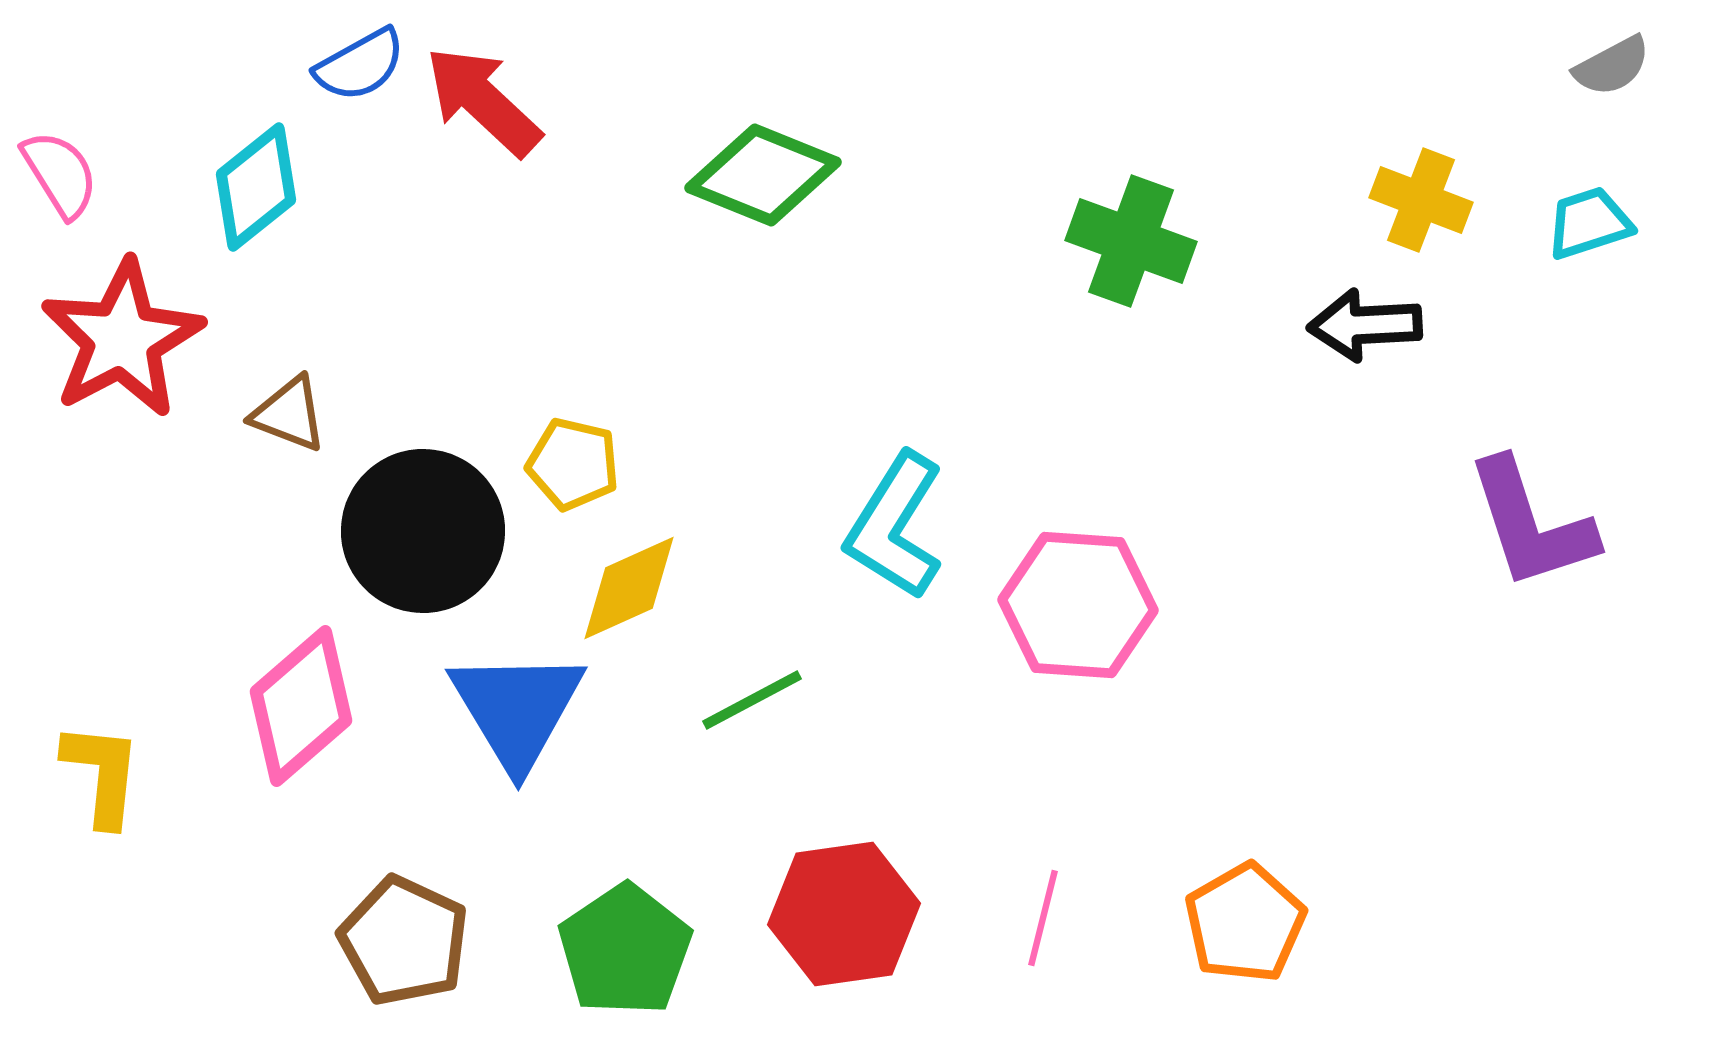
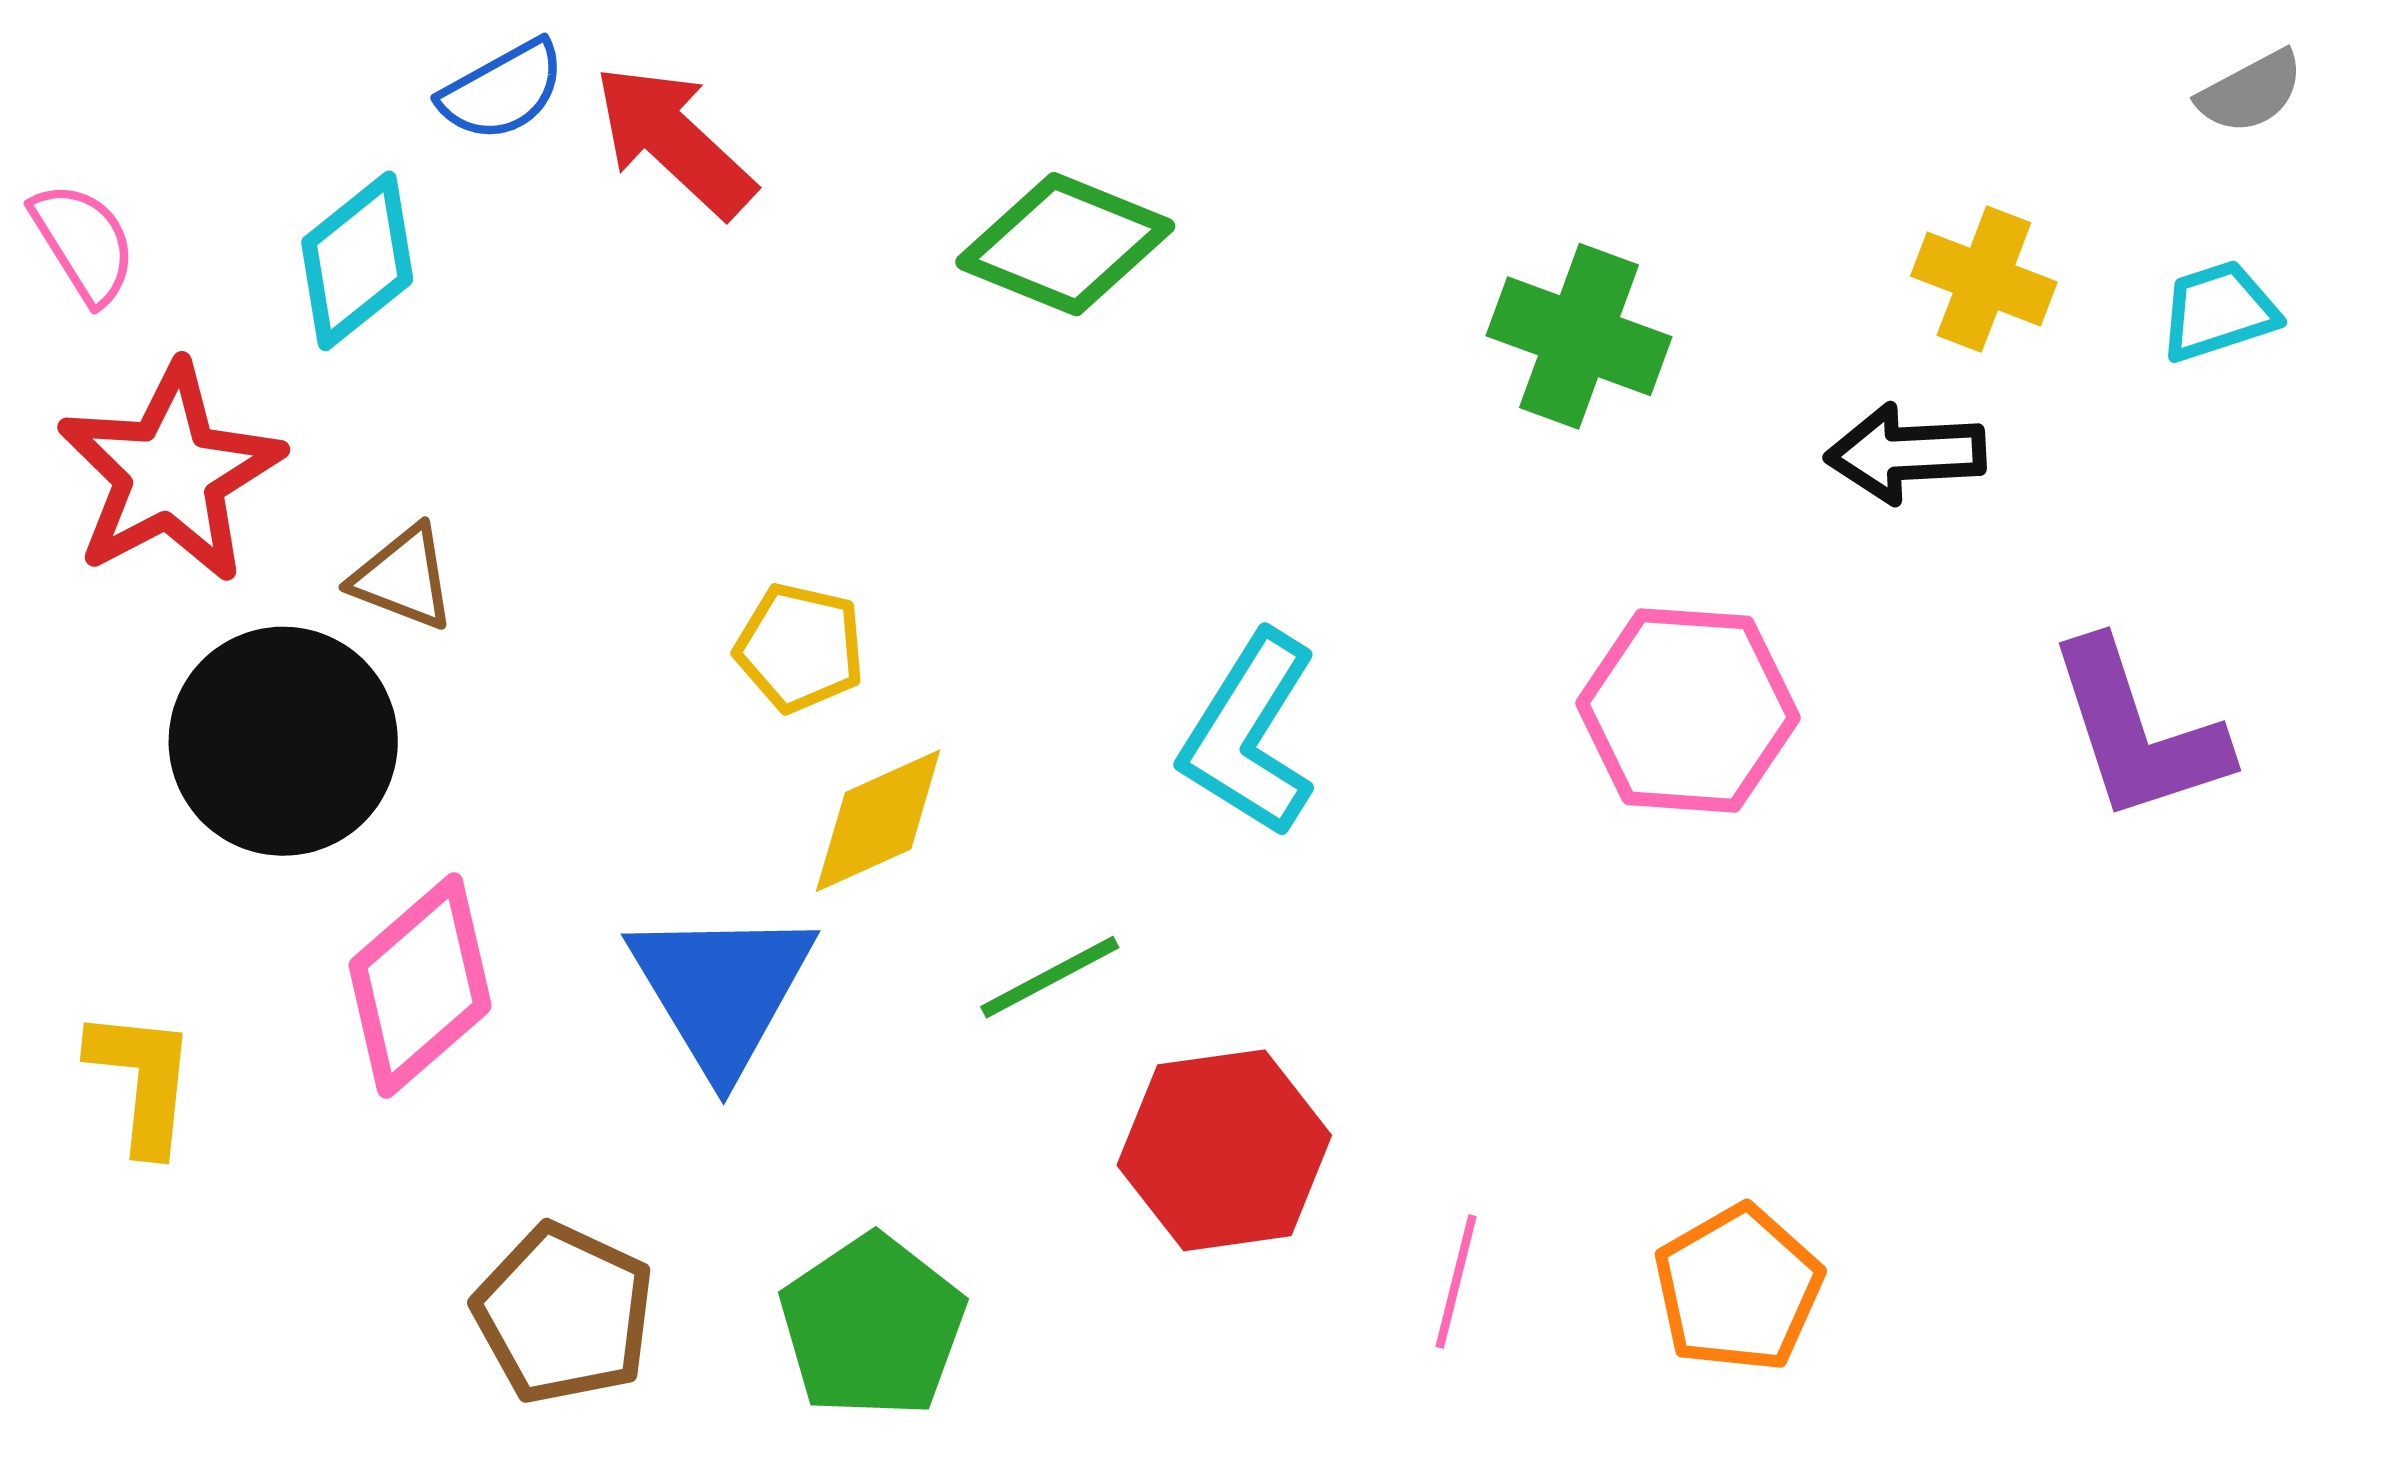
black circle: (423, 531) -> (283, 741), moved
pink hexagon: (1078, 605) -> (1688, 710), moved
red hexagon: (844, 914) -> (1224, 1150), moved

